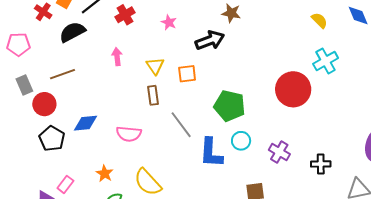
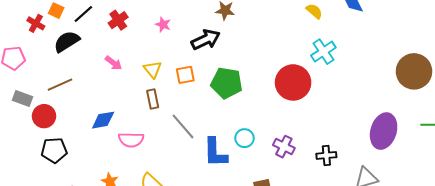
pink arrow: (117, 57) -> (113, 63), turned 138
gray rectangle: (24, 85) -> (22, 98), turned -42
green pentagon: (229, 106) -> (227, 83), moved
blue diamond: (85, 123) -> (103, 120), moved
black pentagon: (52, 139) -> (54, 150), turned -30

